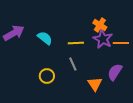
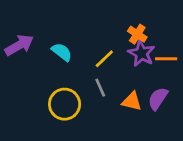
yellow line: (76, 43) -> (104, 59), turned -42
yellow circle: (47, 76) -> (65, 104), size x1.5
orange triangle: (95, 84) -> (132, 101), moved, turned -42

